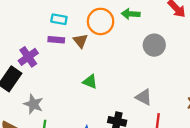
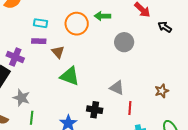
brown triangle: (80, 41) -> (58, 52), moved
purple cross: (28, 57) -> (15, 57), turned -30
green triangle: (90, 82) -> (70, 76), size x1.5

